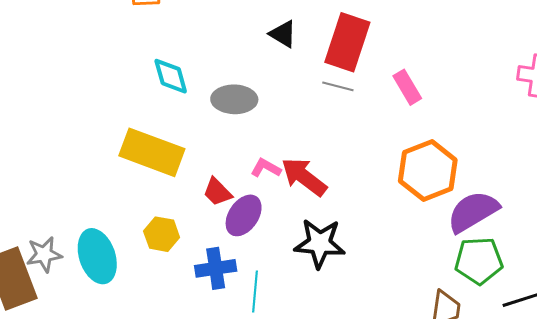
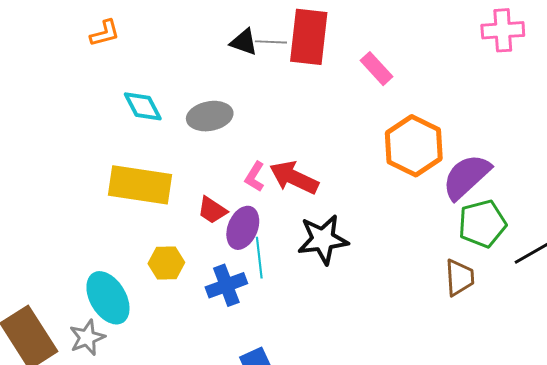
gray line: (338, 86) -> (271, 42), moved
pink L-shape: (266, 168) -> (255, 177), turned -76
gray star: (44, 254) -> (87, 338), moved
cyan line: (255, 292) -> (259, 258), moved

